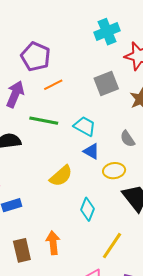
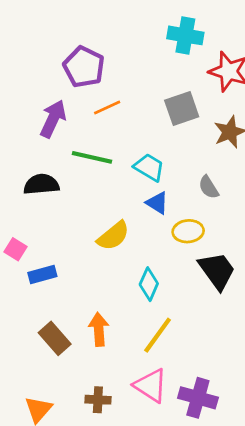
cyan cross: (107, 32) -> (185, 35), turned 30
yellow line: (112, 246) -> (158, 335), moved
brown rectangle: (22, 250) -> (55, 338), turned -30

